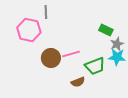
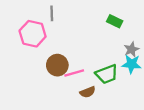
green rectangle: (106, 30) -> (115, 21), moved
pink line: (71, 54) -> (74, 73), moved

